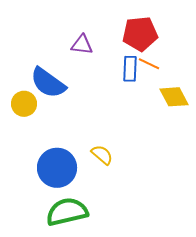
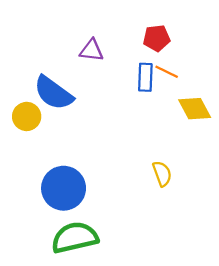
red pentagon: (140, 34) -> (157, 38), size x0.7
yellow semicircle: (102, 155) -> (162, 174), moved, turned 30

